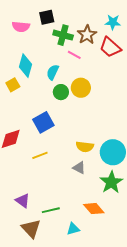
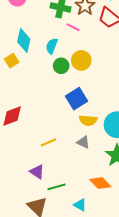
blue square: (43, 122) -> (76, 99), moved
yellow line: (40, 155) -> (49, 142), moved
purple triangle: (23, 201) -> (37, 172), moved
cyan triangle: (73, 229) -> (80, 205), turned 48

